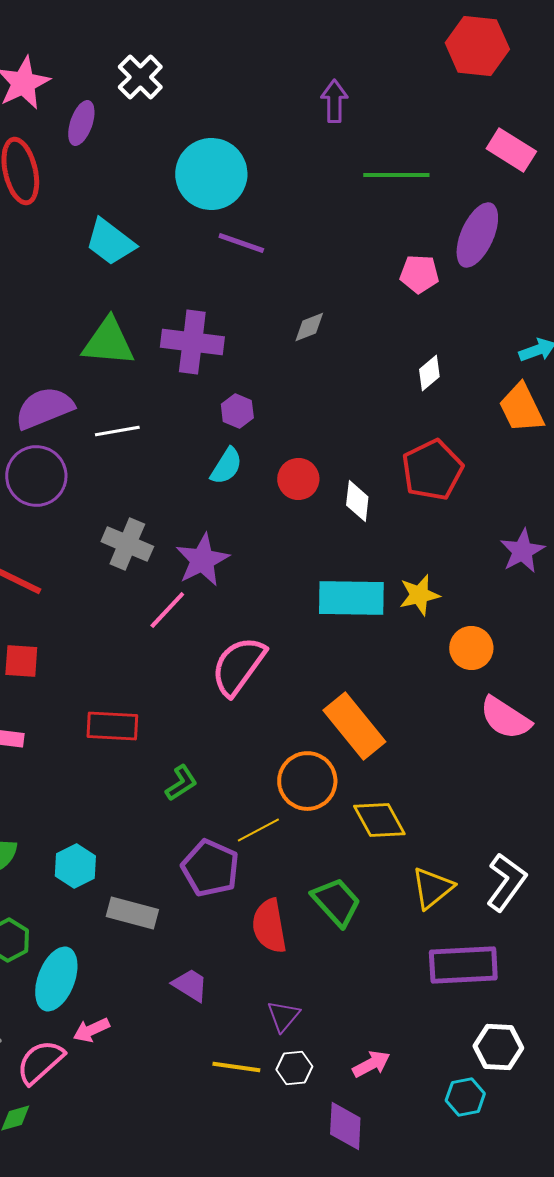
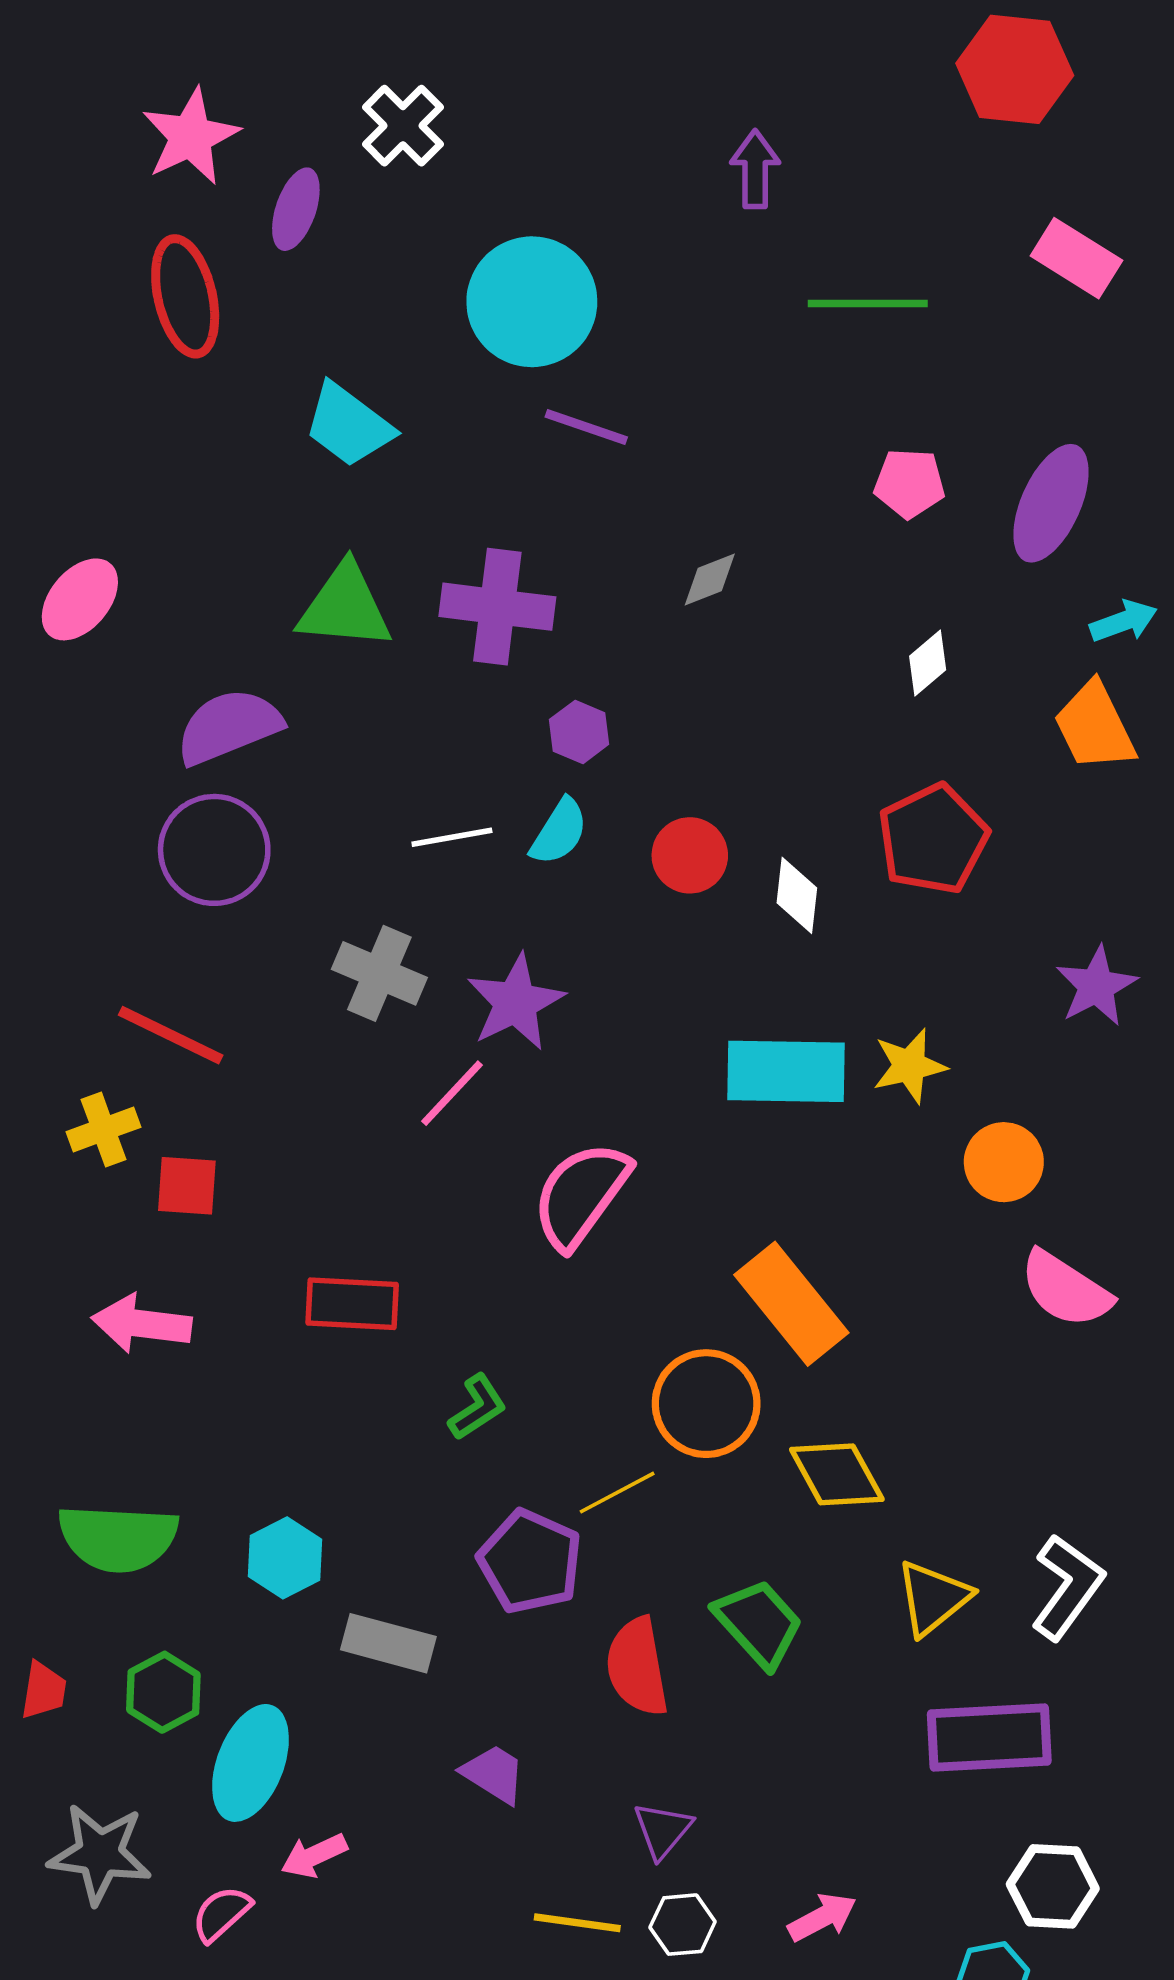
purple ellipse: (477, 235) -> (1051, 503), moved
white line: (117, 431) -> (452, 837), moved
pink semicircle: (40, 1062) -> (221, 1914), size x0.7

